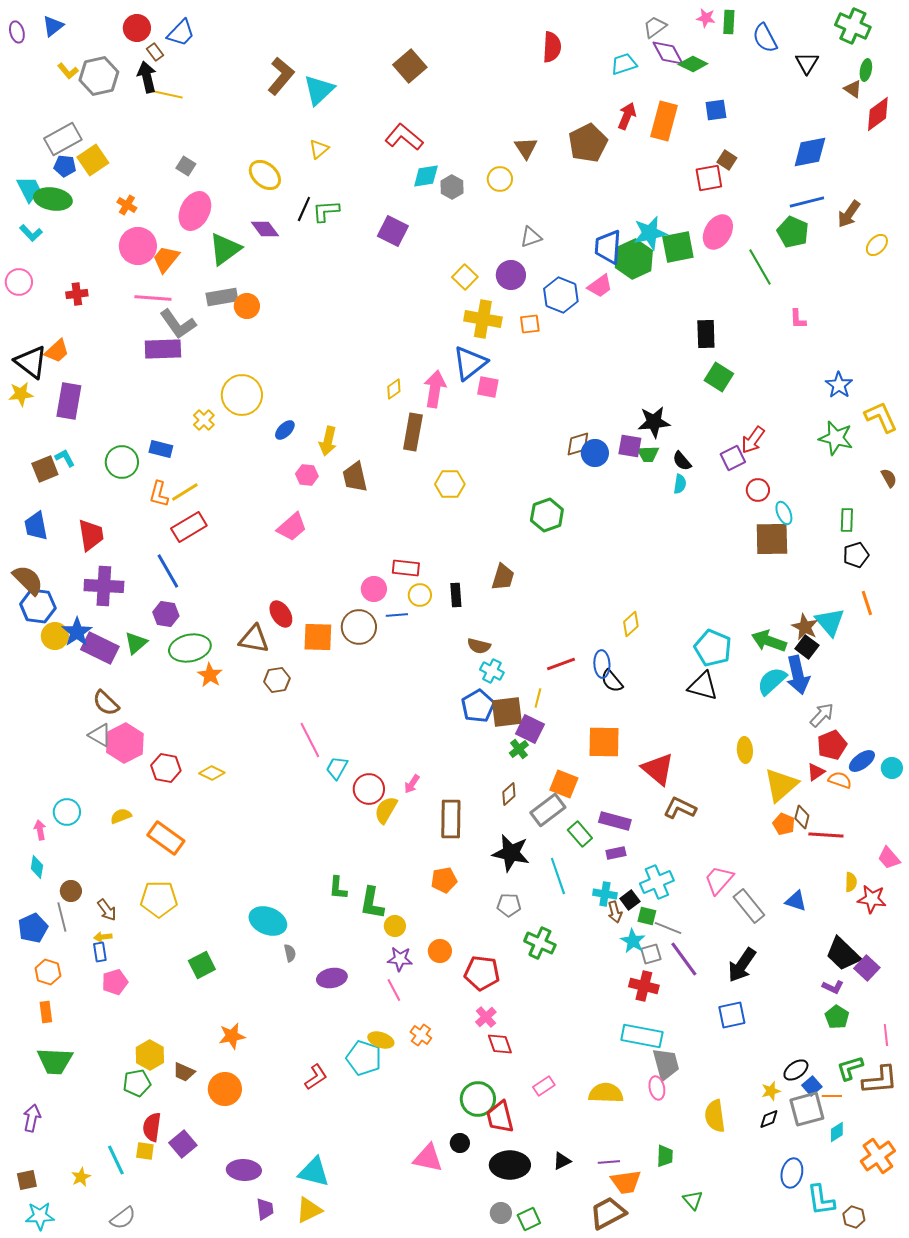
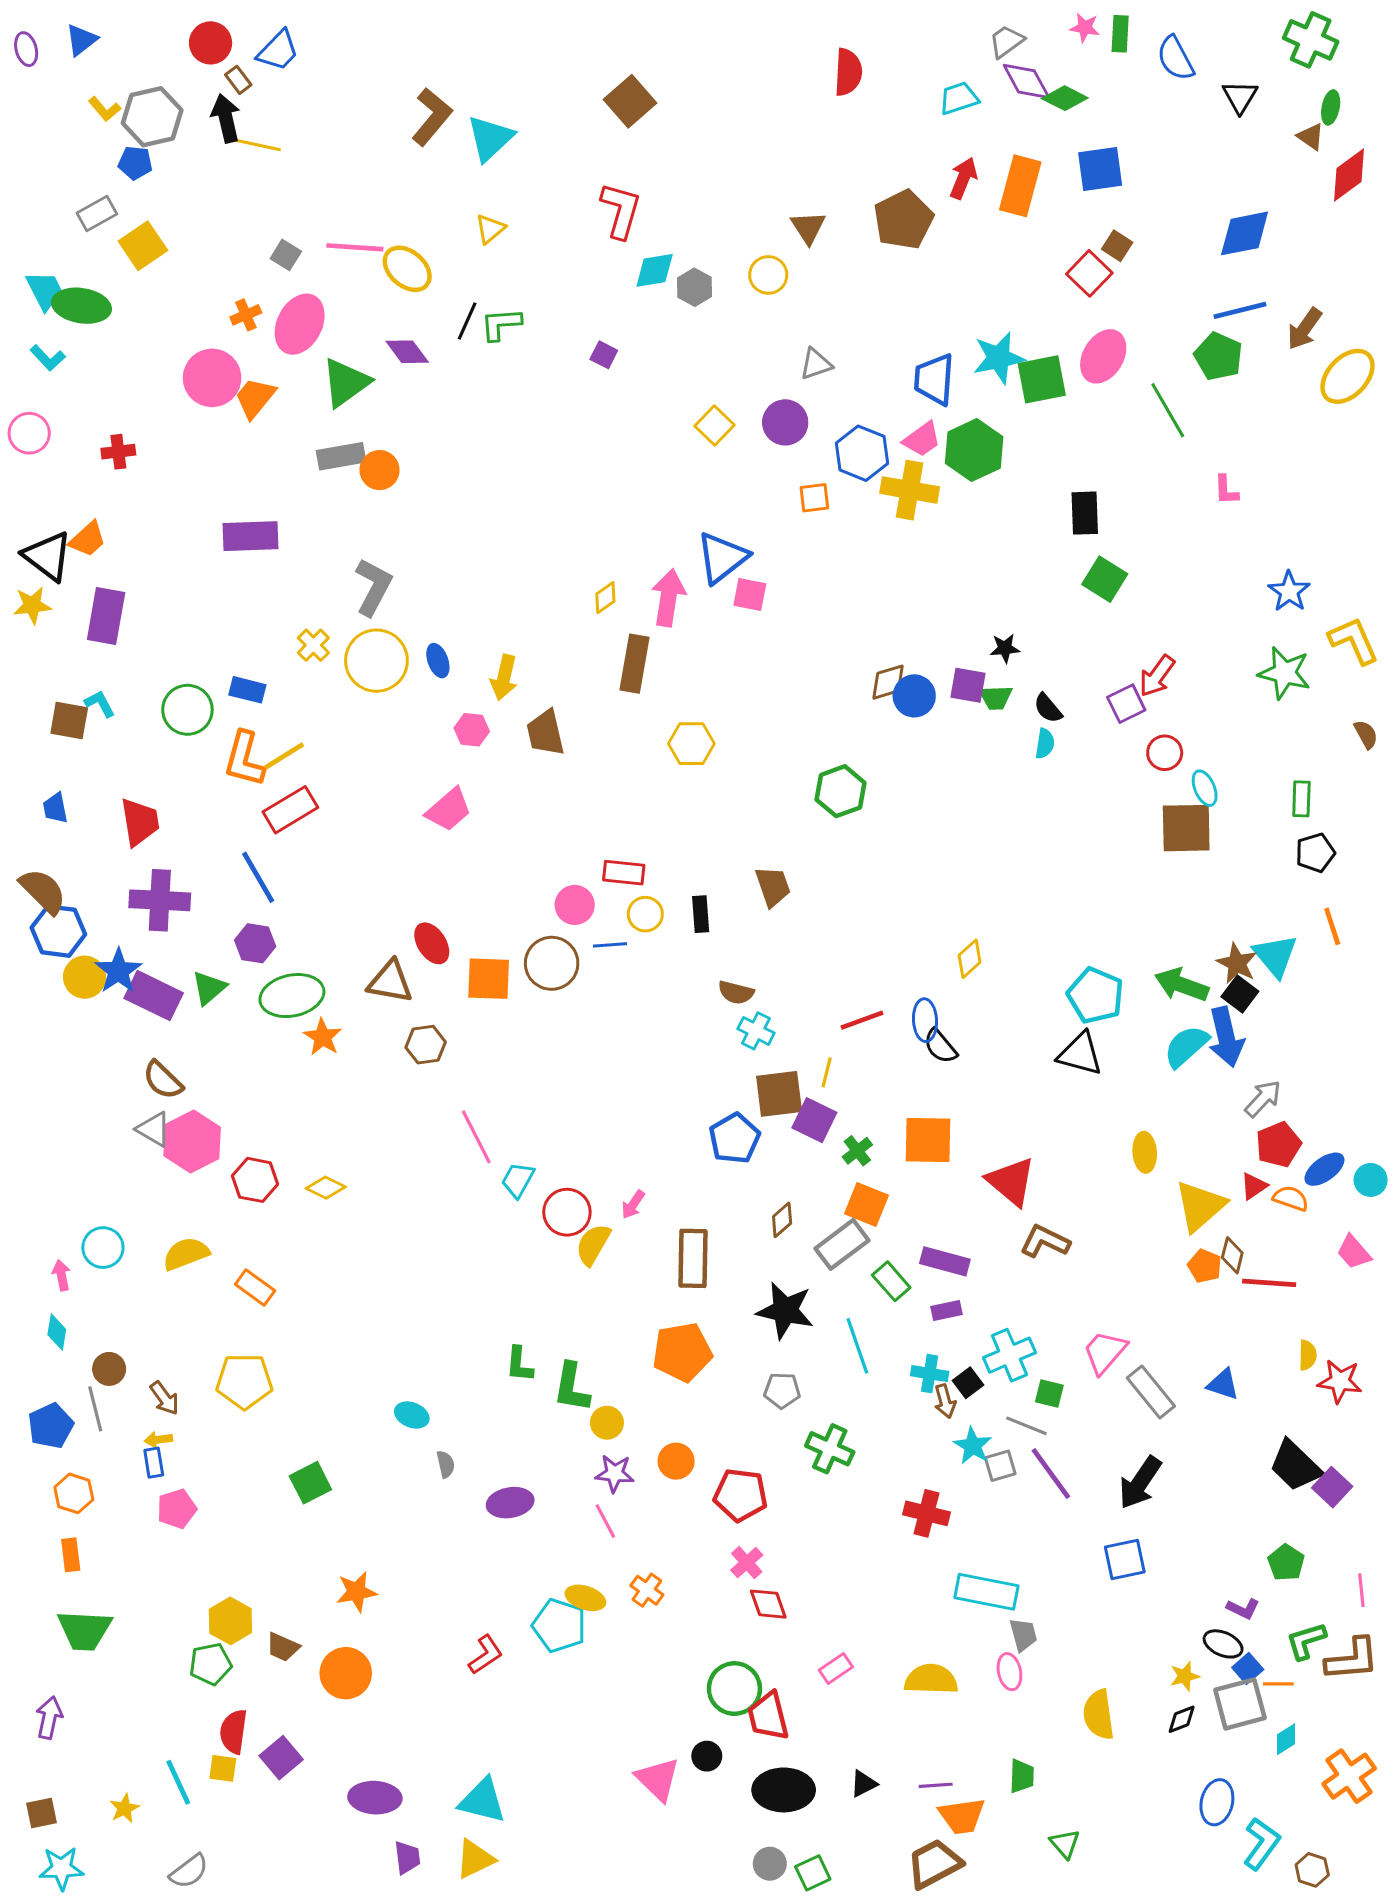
blue square: (716, 110) -> (1100, 169), size x1.4
red L-shape: (404, 137) -> (621, 210), turned 66
gray rectangle: (63, 139) -> (97, 213), size x0.7
blue pentagon: (65, 166) -> (135, 163), moved
red square: (709, 178) -> (1089, 273), turned -36
orange cross: (127, 205) -> (246, 315), moved, turned 36
purple square: (393, 231) -> (604, 355), size x0.6
yellow ellipse: (877, 245) -> (1348, 376), size x1.6
green hexagon: (634, 259) -> (974, 450), moved
pink line: (153, 298) -> (355, 247), moved
yellow cross: (483, 319) -> (910, 490), moved
gray L-shape: (178, 324) -> (373, 587), moved, turned -117
yellow circle: (242, 395) -> (376, 661), moved
black star: (654, 422) -> (1005, 648), size x0.6
blue ellipse: (285, 430) -> (438, 661), turned -65
brown square: (45, 469) -> (69, 721), turned 32
orange L-shape: (159, 494) -> (244, 759), size x1.4
blue trapezoid: (36, 526) -> (55, 808), size x0.7
brown trapezoid: (503, 577) -> (773, 886), turned -36
blue pentagon: (478, 706) -> (734, 1138), moved
green cross: (519, 749) -> (857, 1151), moved
yellow semicircle: (121, 816) -> (186, 1254), size x1.4
orange rectangle: (166, 838) -> (255, 1287), size x0.7
pink trapezoid: (889, 858) -> (1354, 1252), moved
orange pentagon: (444, 880) -> (682, 1352), size x1.5
green square: (647, 916) -> (1049, 1394), moved
cyan ellipse: (268, 921) -> (412, 1415), size x0.6
red cross: (644, 986) -> (927, 1513), moved
purple L-shape: (833, 987) -> (1243, 1609), moved
gray trapezoid: (666, 1064) -> (1023, 1635), size x0.7
black ellipse: (796, 1070) -> (1223, 1644), turned 60
pink triangle: (428, 1158) -> (658, 1779), turned 32
cyan L-shape: (821, 1200) -> (1261, 1844), turned -136

